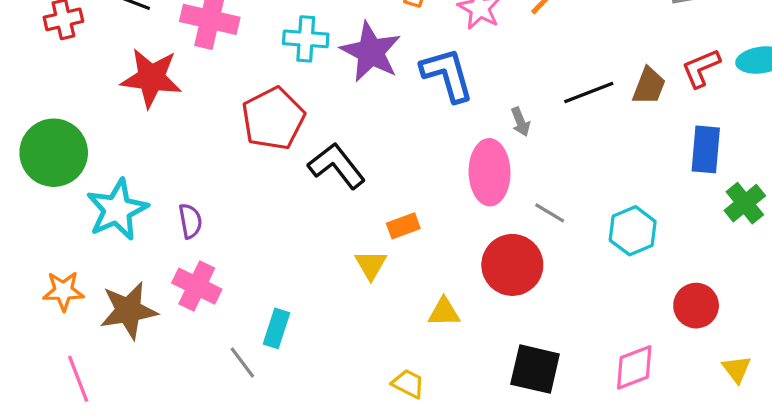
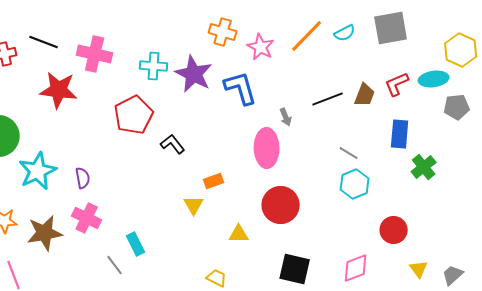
black L-shape: (337, 166) -> (173, 144), size x0.7
gray line: (550, 213) -> (349, 153), moved
cyan rectangle: (276, 328) -> (136, 244), turned -45

